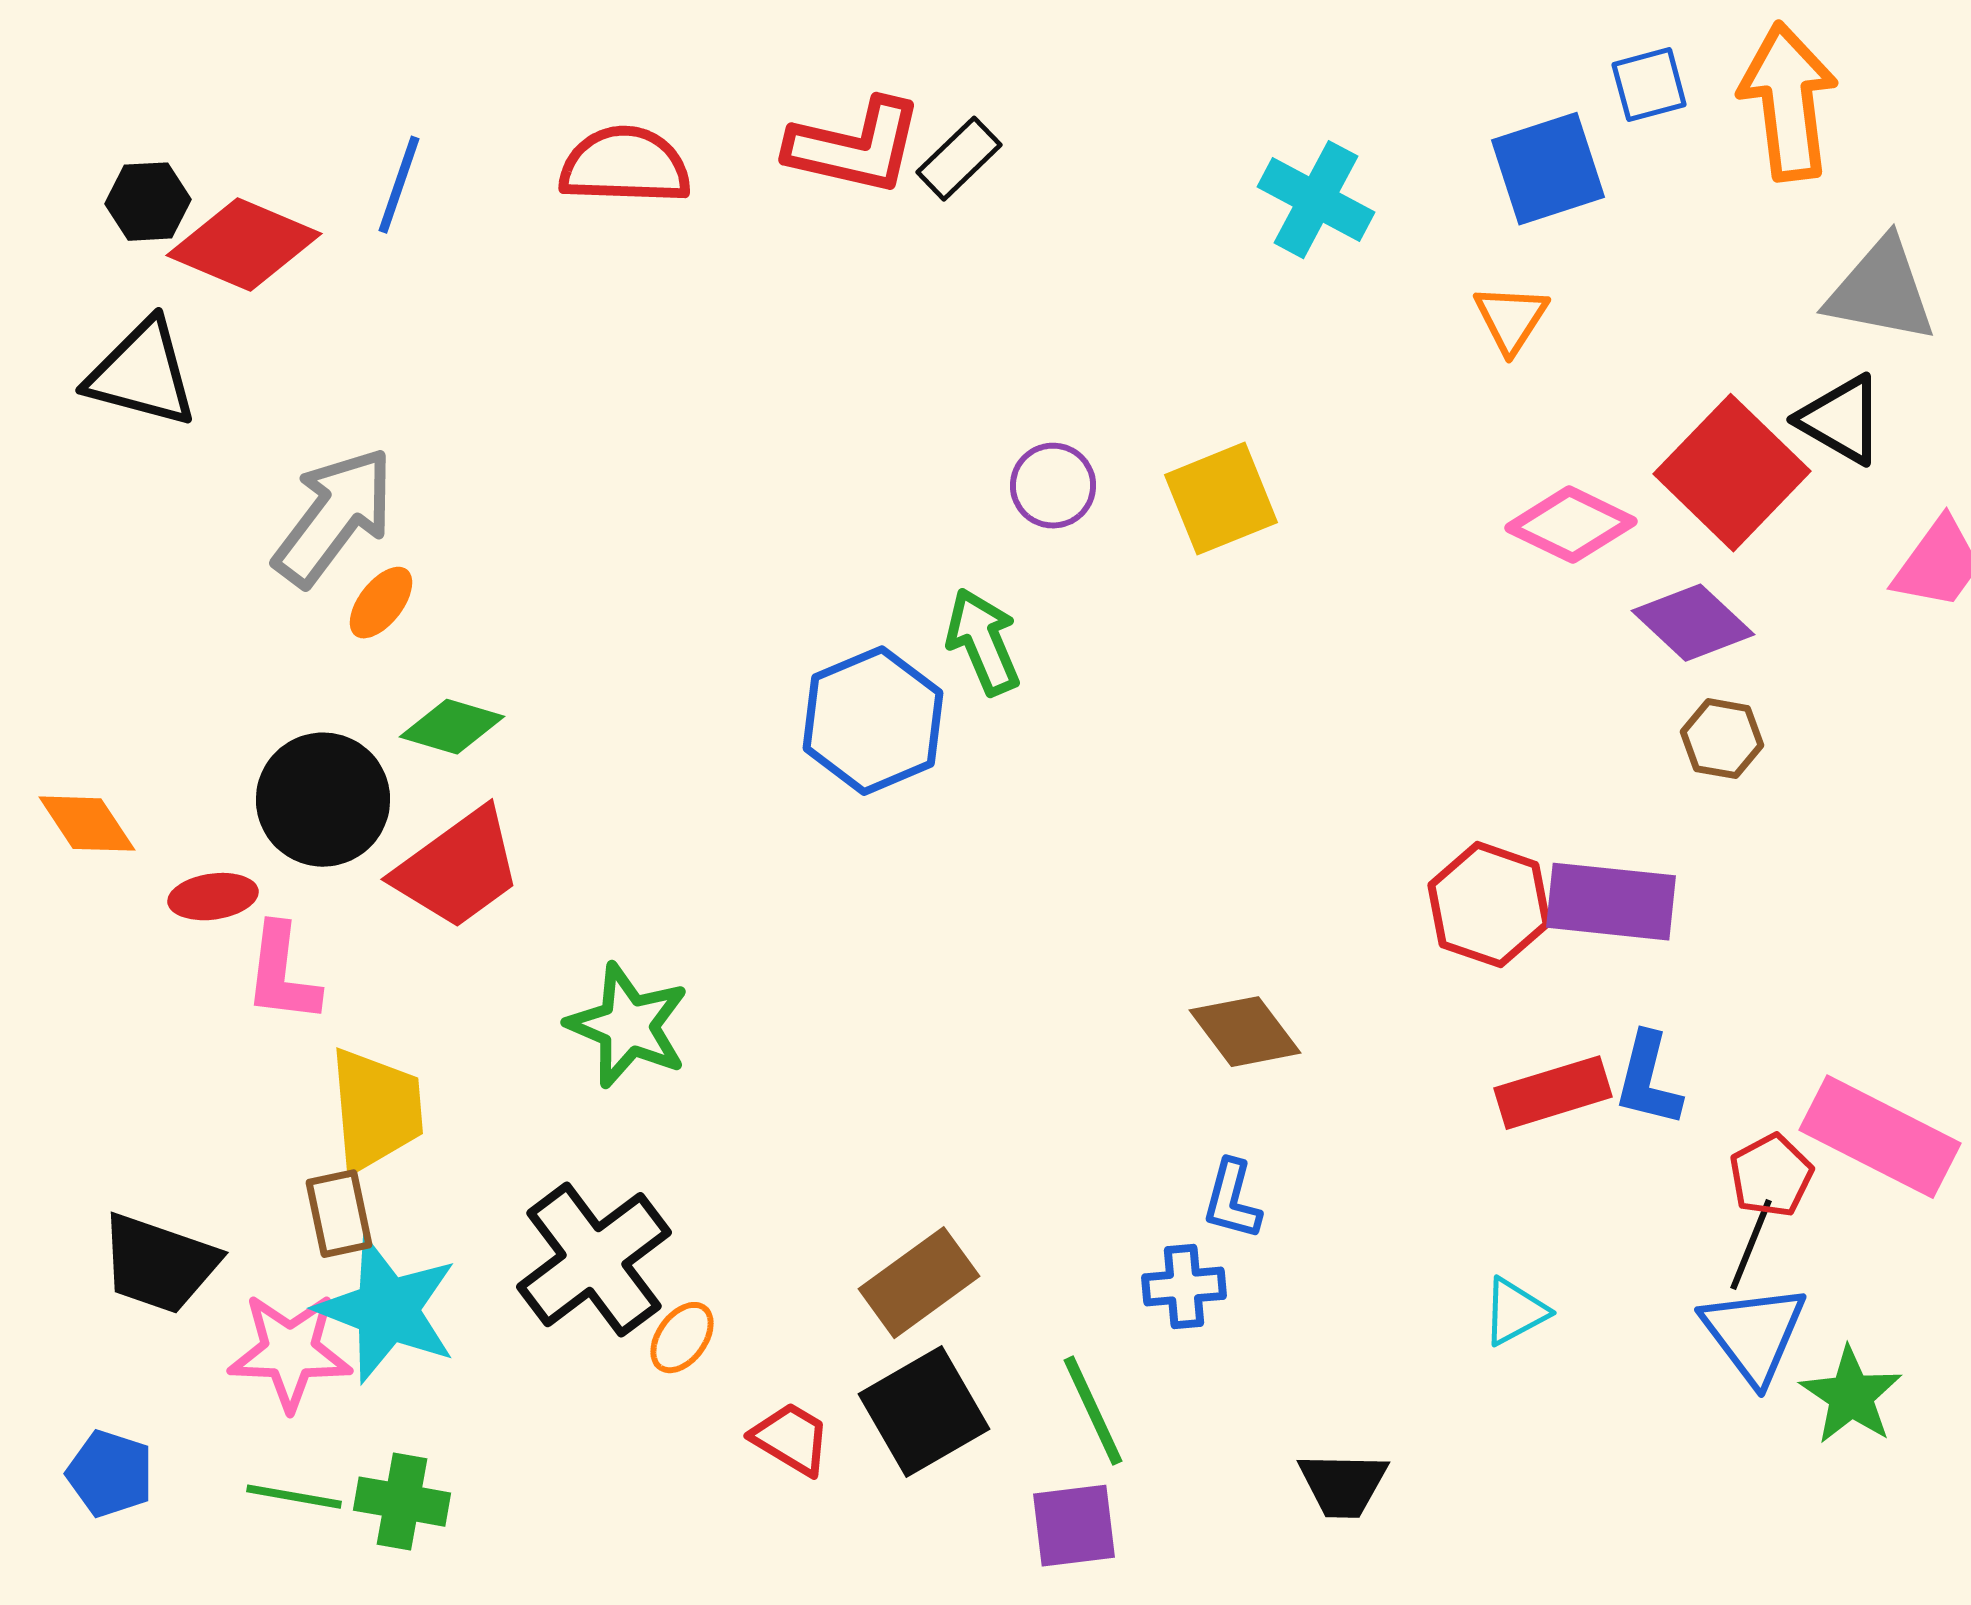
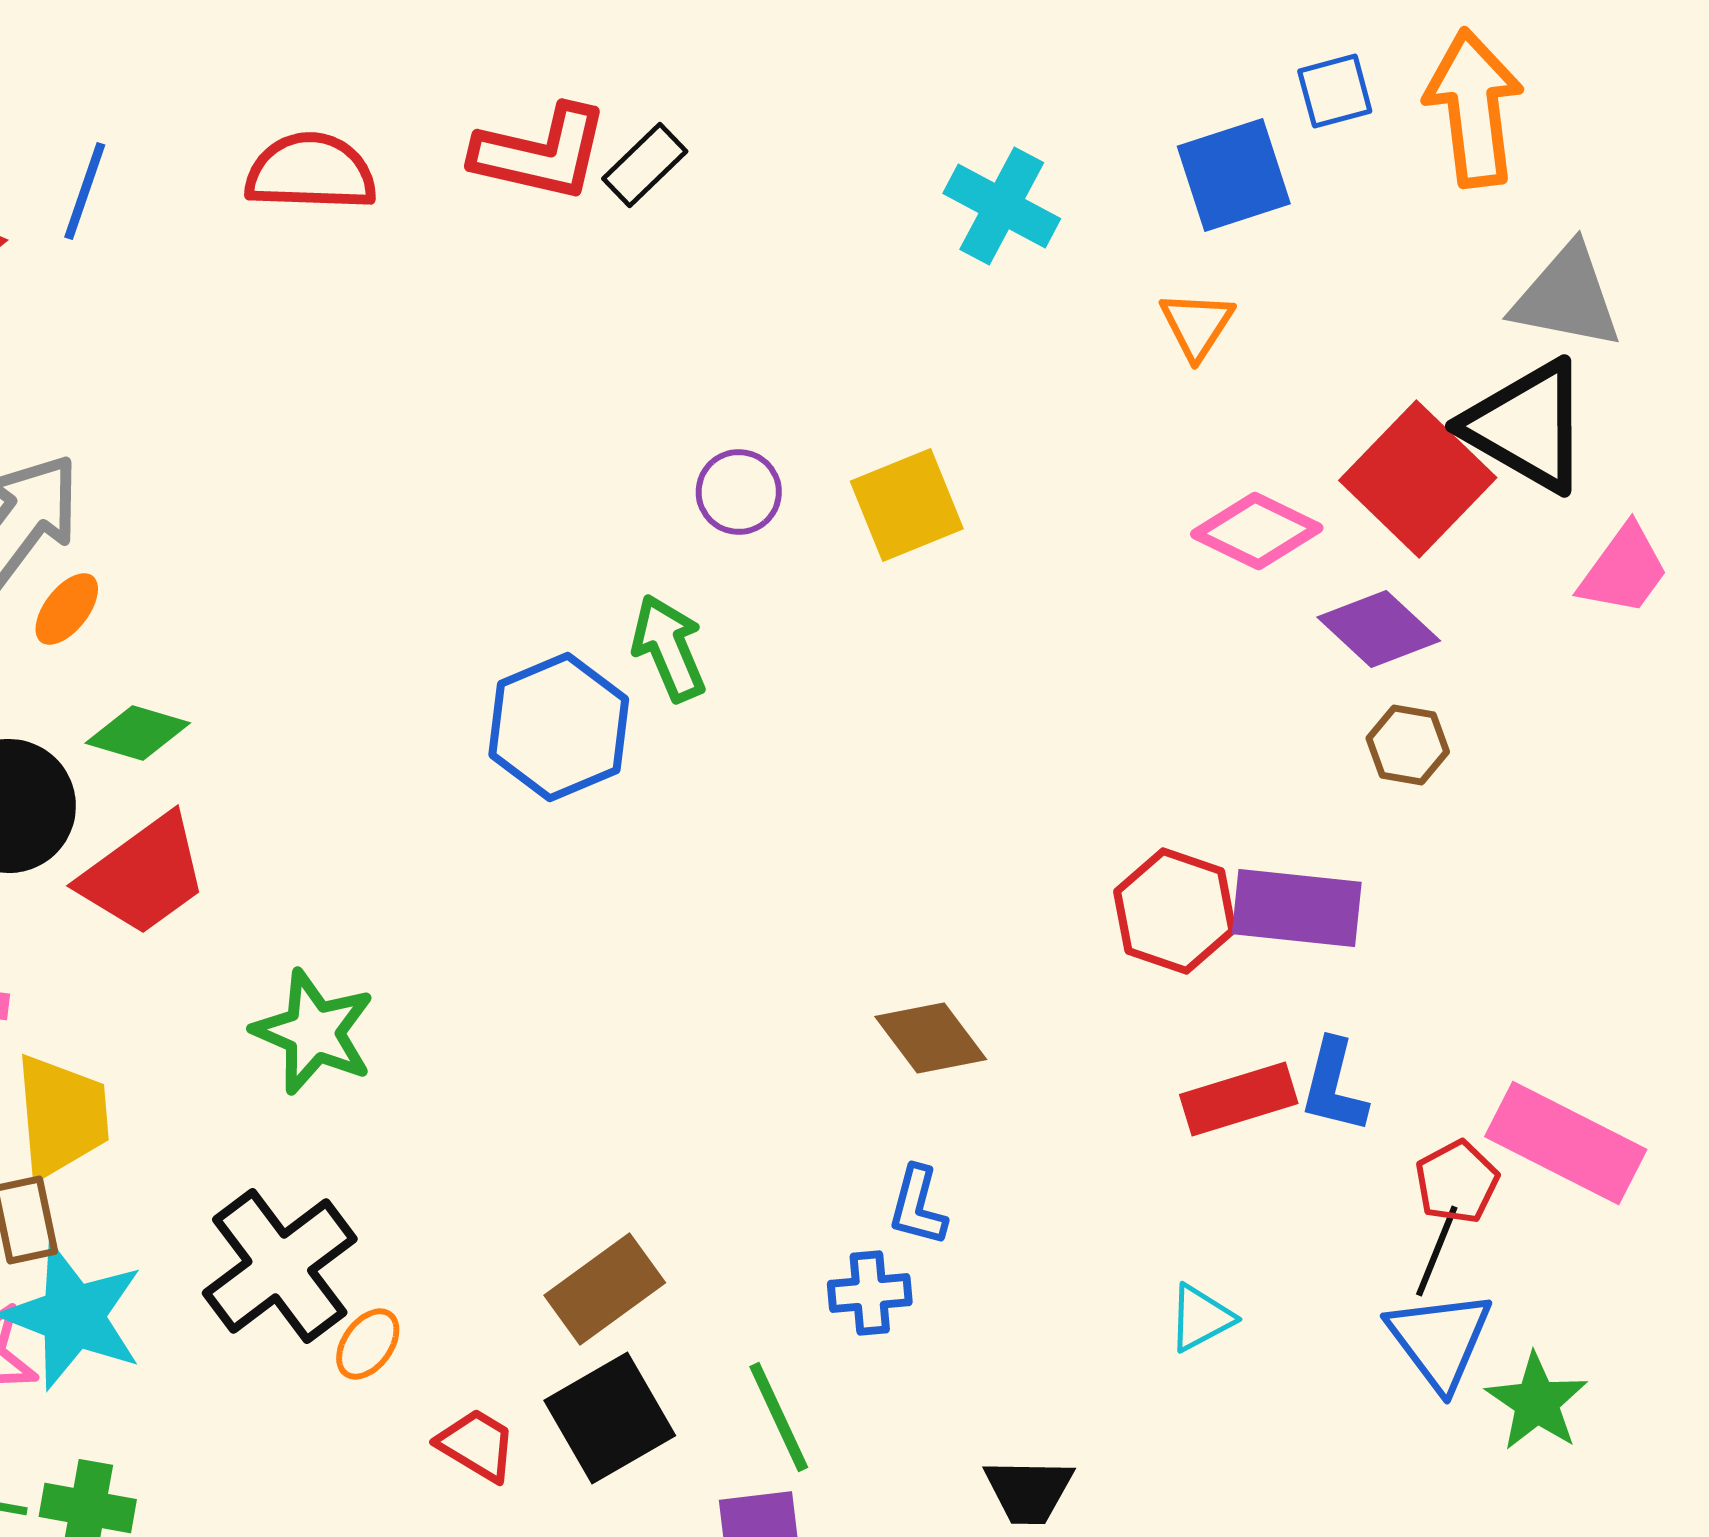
black triangle: (1841, 420) -> (1527, 426), size x1.5

